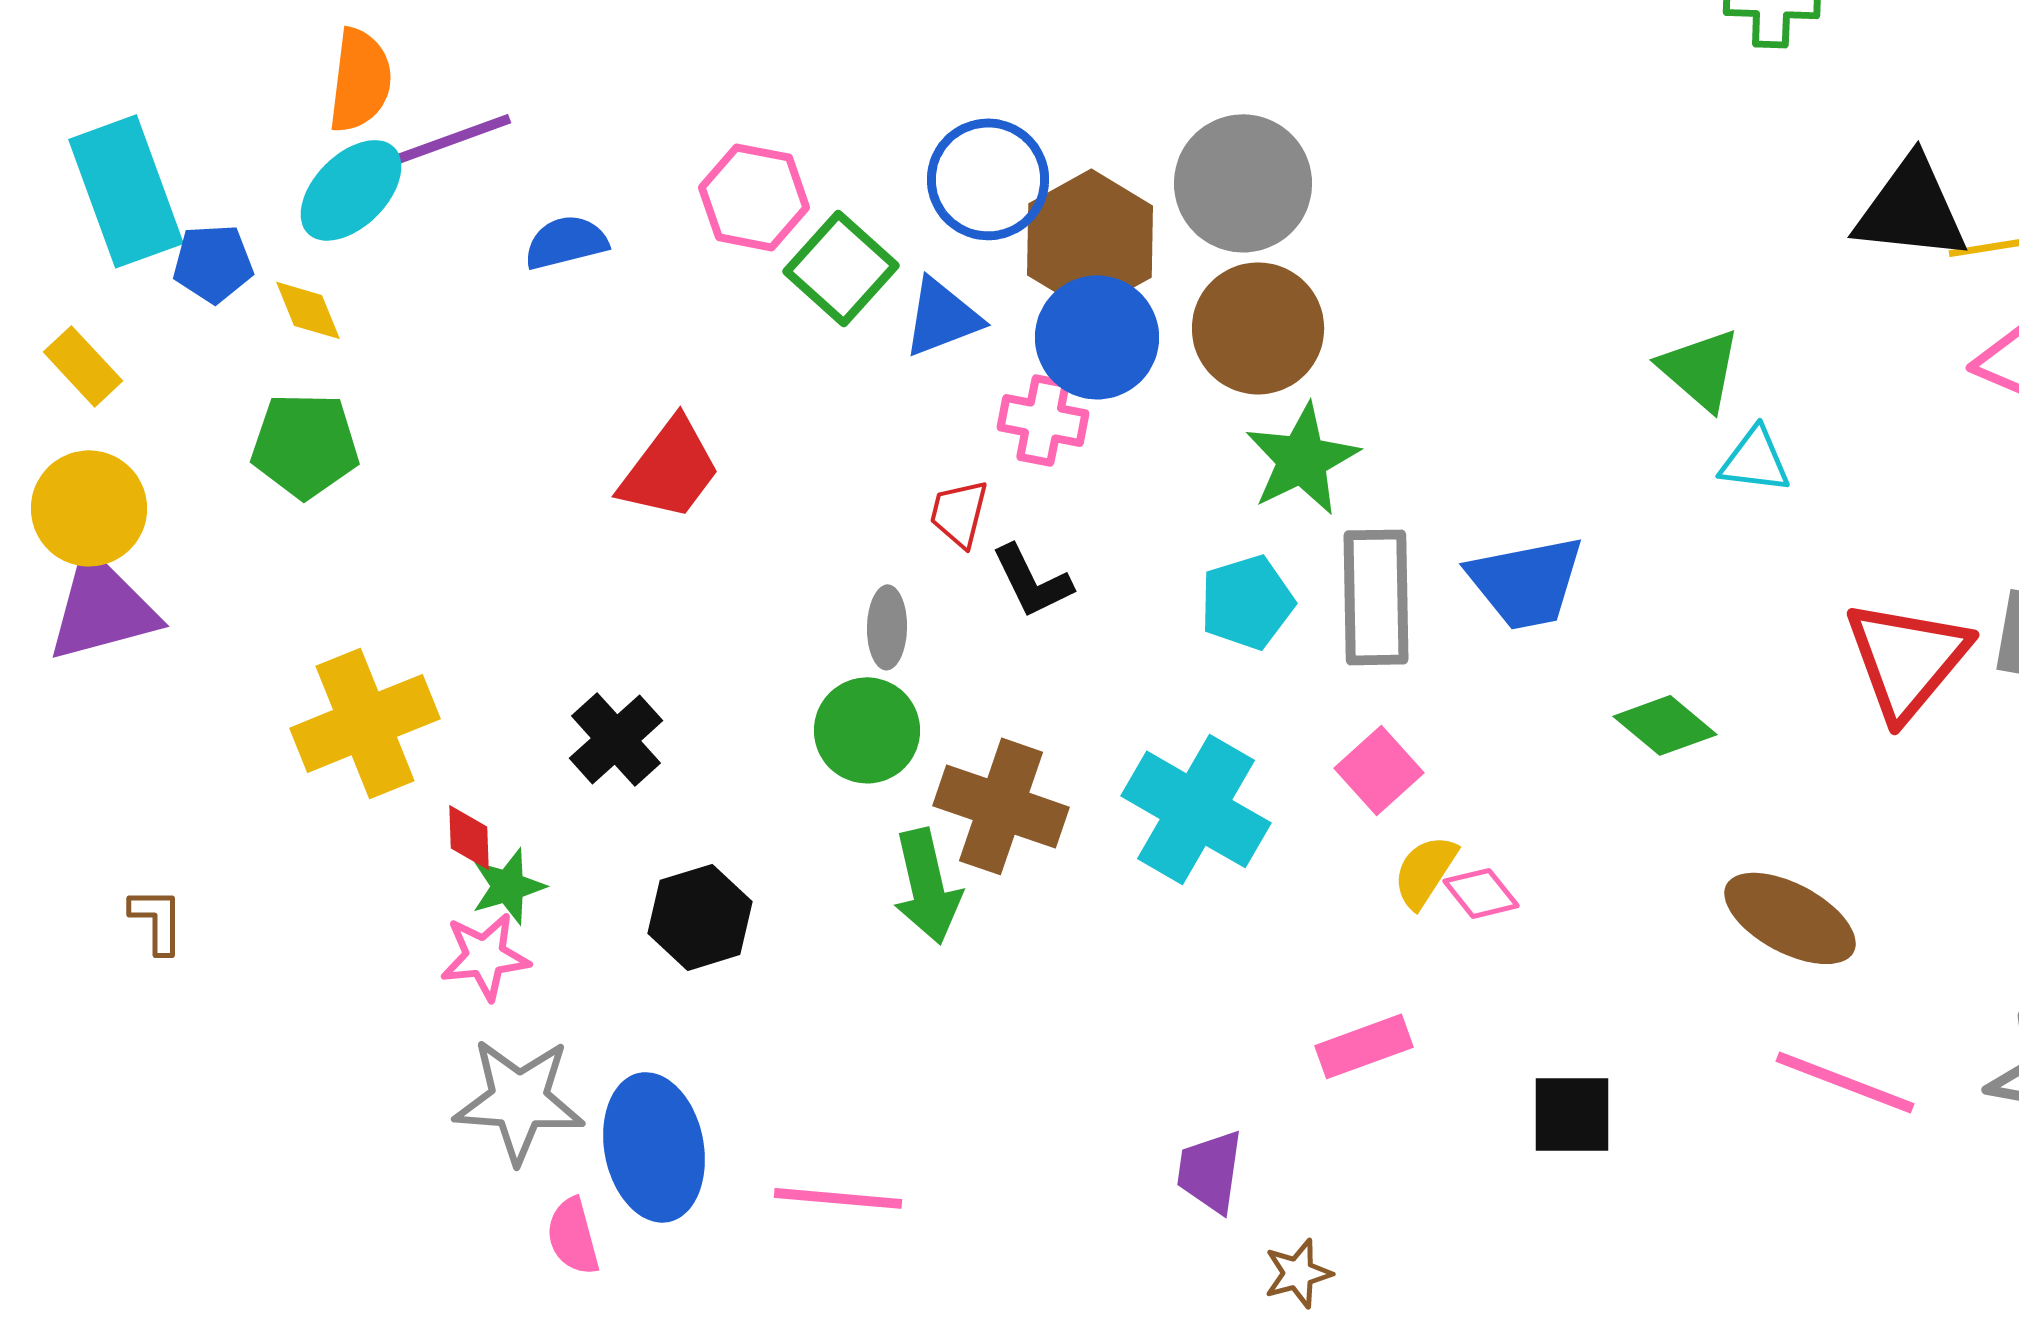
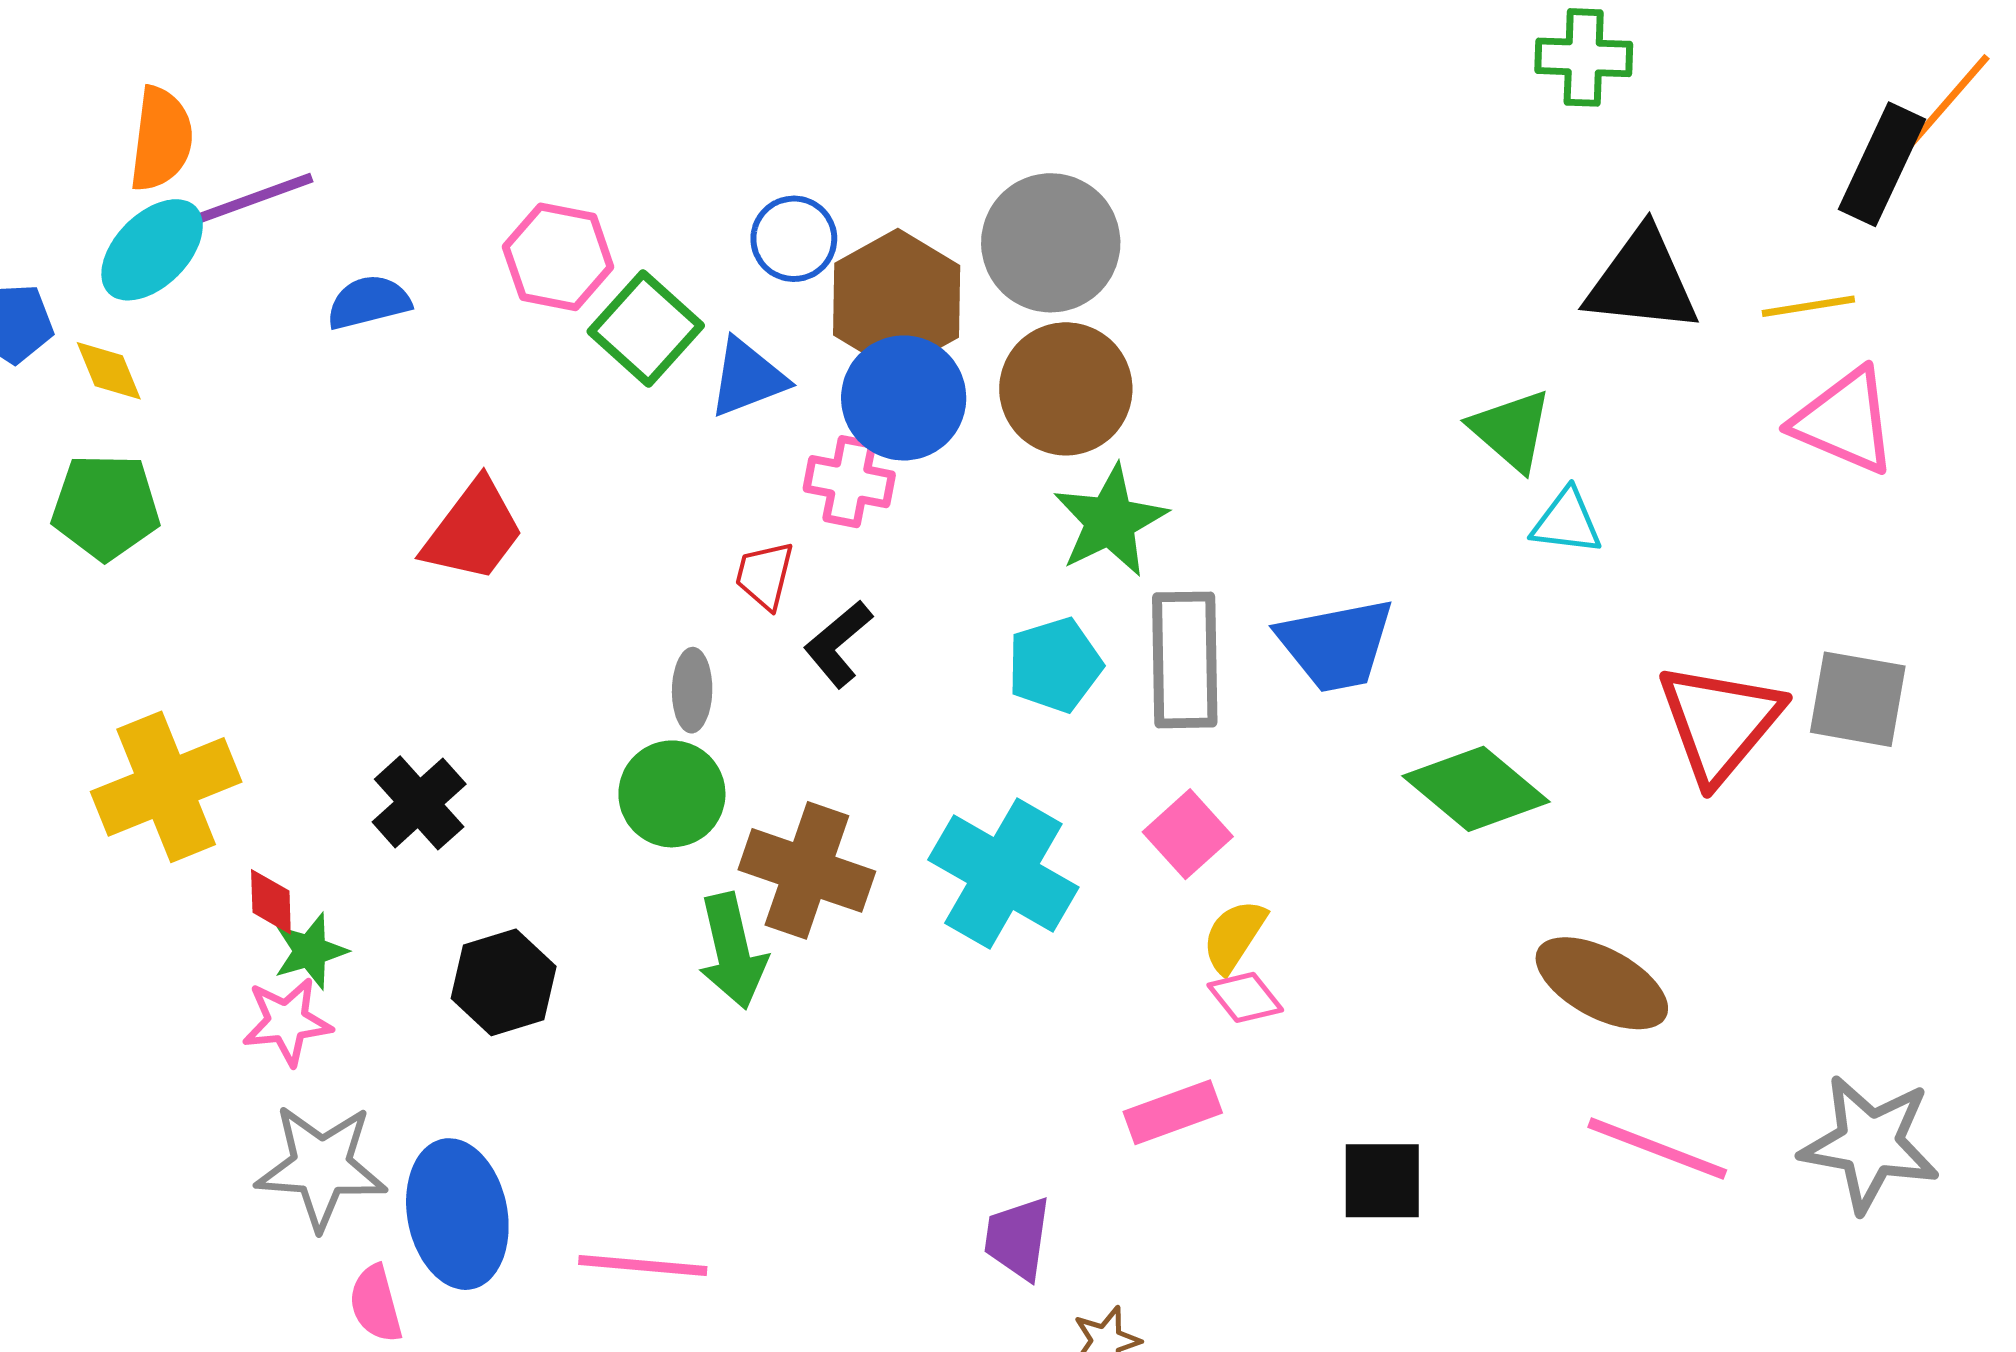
blue circle: (988, 179) -> (794, 239), size x0.7
black triangle: (1911, 209) -> (1642, 281), moved
black L-shape: (1032, 581) -> (838, 644), turned 76
green diamond: (1665, 725) -> (1476, 789), size x1.4
pink diamond: (1481, 893) -> (1245, 997), moved

